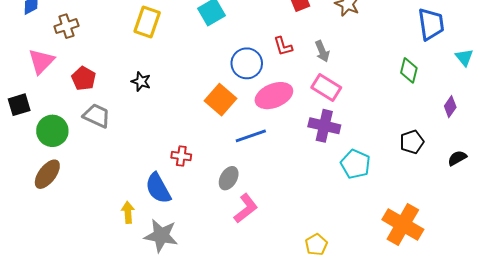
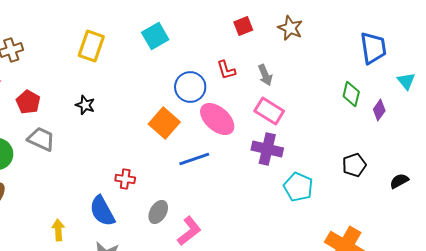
pink ellipse: (274, 96) -> (217, 119), turned 63
purple diamond: (450, 107) -> (379, 110), moved
gray ellipse: (229, 178) -> (158, 212), moved
yellow arrow: (128, 212) -> (58, 230), moved

